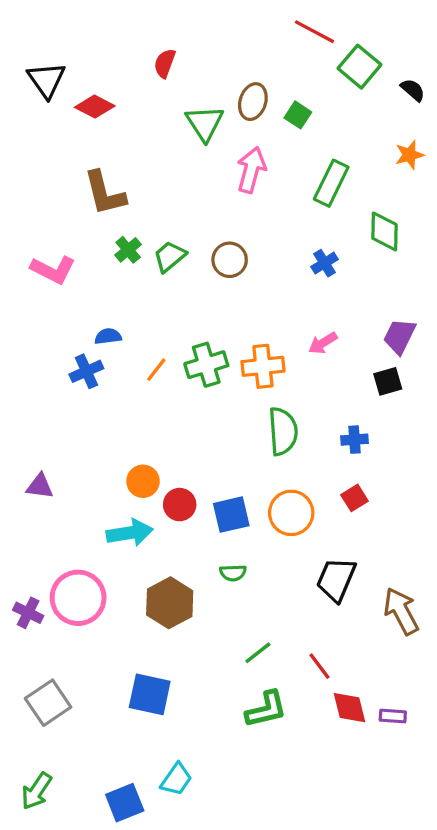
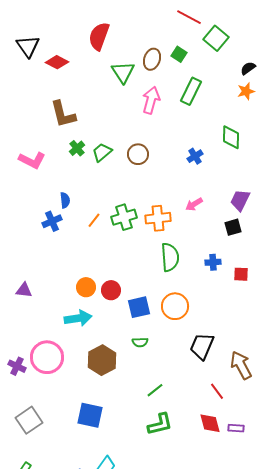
red semicircle: (165, 63) -> (99, 36), size x1.6
black semicircle: (413, 90) -> (248, 68), moved, turned -77
green square: (298, 115) -> (179, 54), moved
green rectangle: (331, 183) -> (191, 91), moved
blue semicircle: (108, 336) -> (65, 200), turned 91
red square: (354, 498) -> (241, 274), moved, turned 35
red circle: (180, 505) -> (111, 290), moved
red line: (320, 666) -> (217, 391), moved

